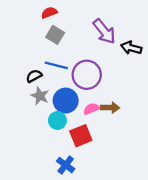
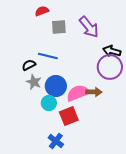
gray square: (55, 35) -> (59, 27), moved, turned -35
black arrow: (131, 48) -> (112, 51), moved
purple circle: (87, 75) -> (110, 67), moved
pink semicircle: (91, 109) -> (78, 93), size x1.6

